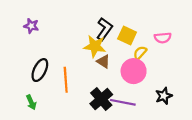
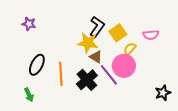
yellow square: (127, 36) -> (118, 33), turned 30
black star: (164, 96) -> (163, 93), moved
black cross: (101, 99) -> (87, 80), moved
purple line: (123, 102) -> (109, 75), moved, turned 40

